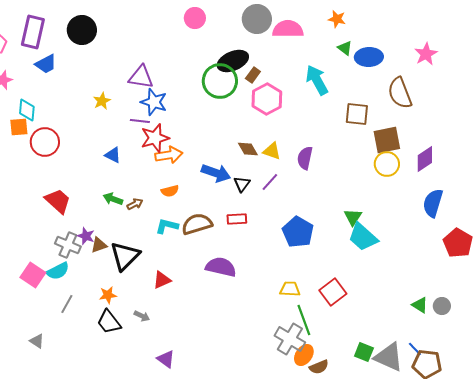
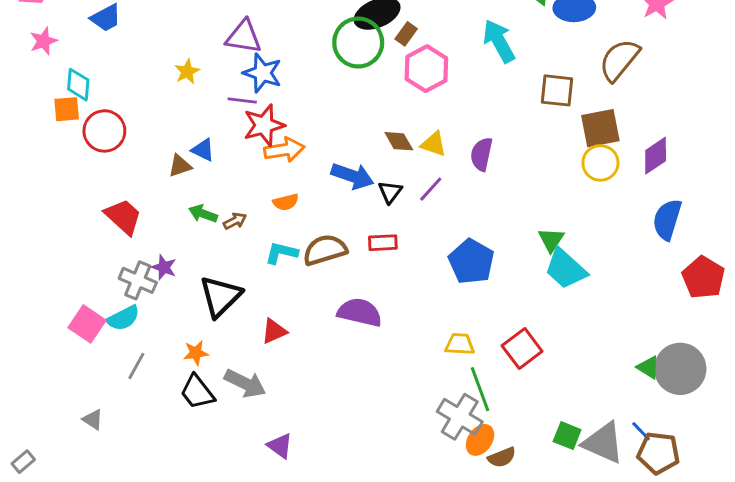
brown semicircle: (400, 93) -> (619, 60), turned 60
brown triangle: (99, 245) -> (180, 166), moved
gray circle: (442, 306) -> (680, 369), size x2.0
gray arrow: (142, 316) -> (245, 383), size x1.8

